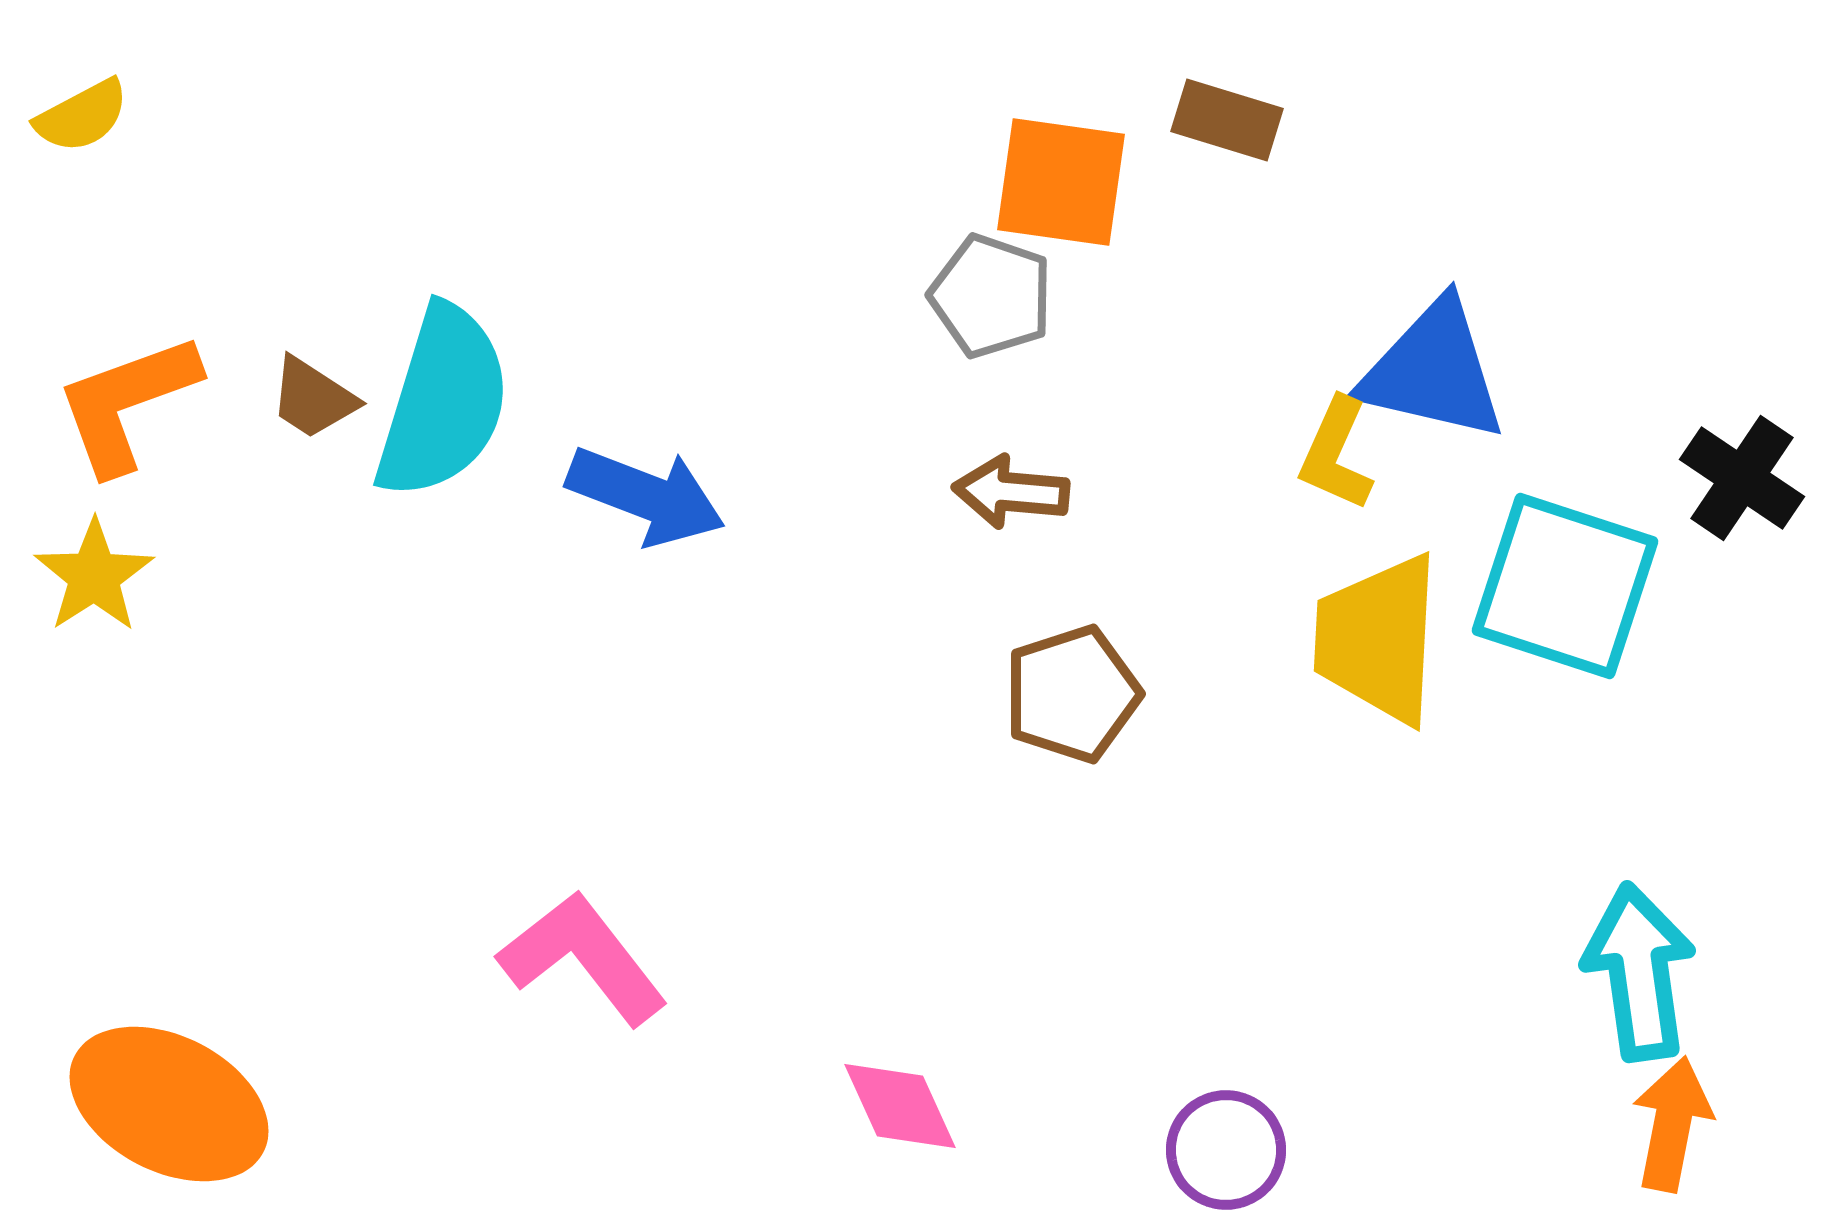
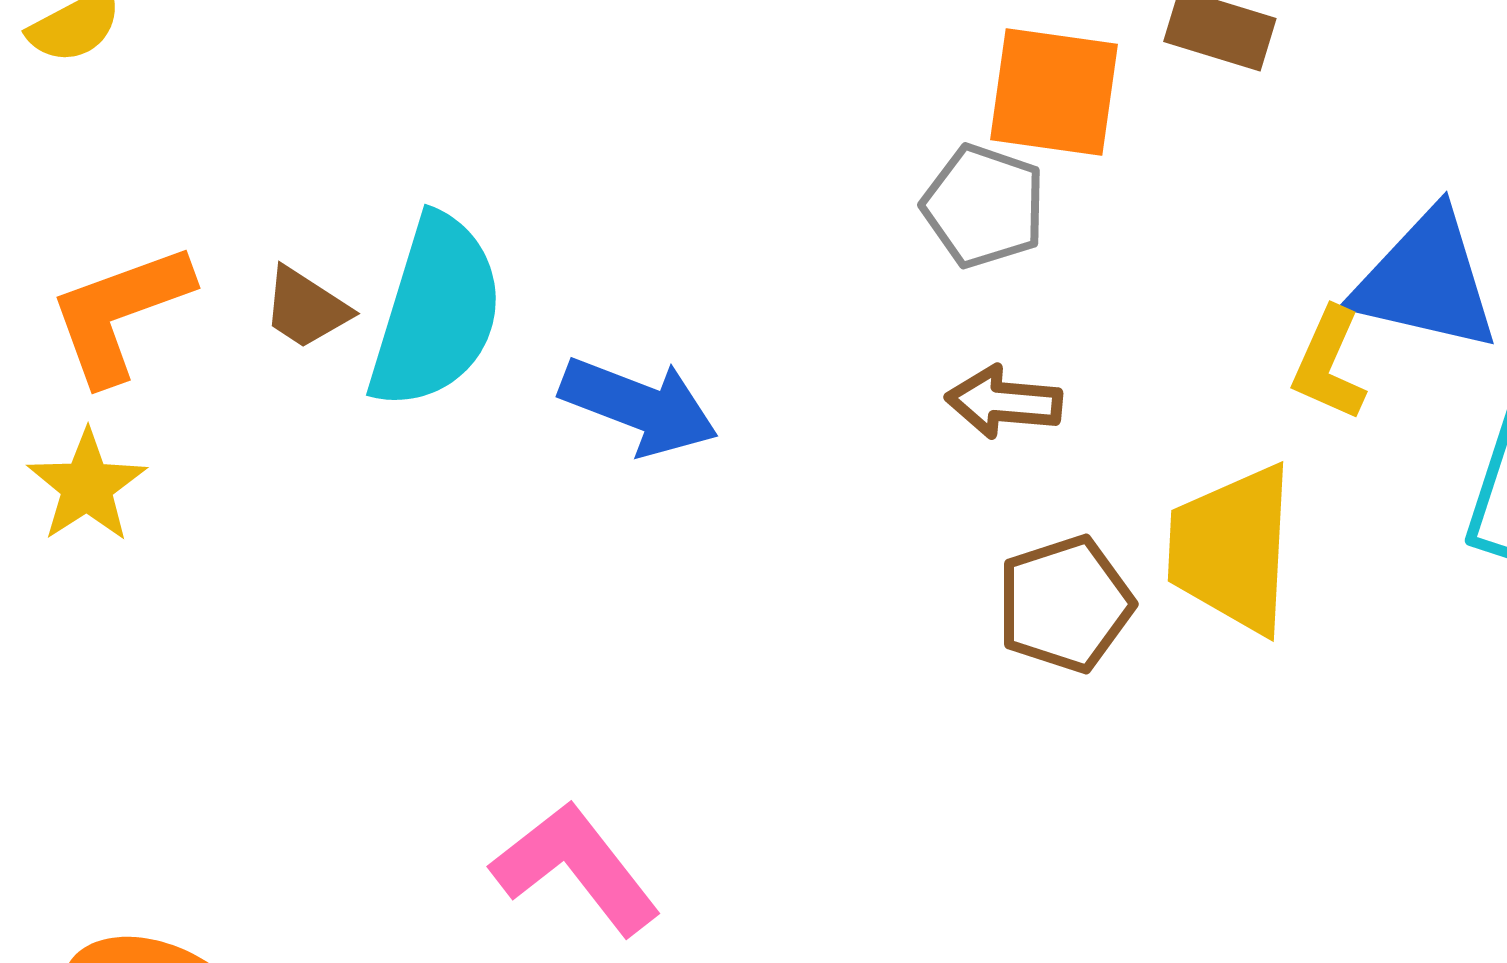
yellow trapezoid: (1378, 639) -> (1232, 549), moved

